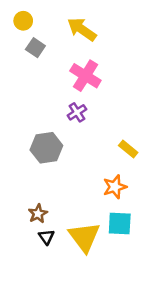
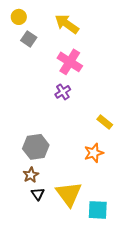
gray hexagon: (46, 148) -> (36, 147), moved
cyan square: (120, 223) -> (98, 210), moved

